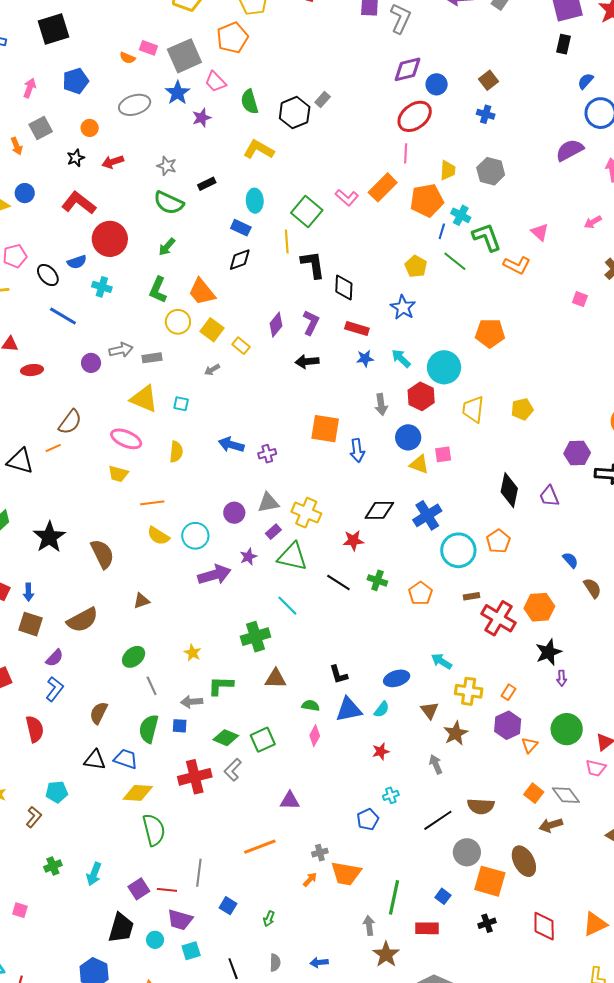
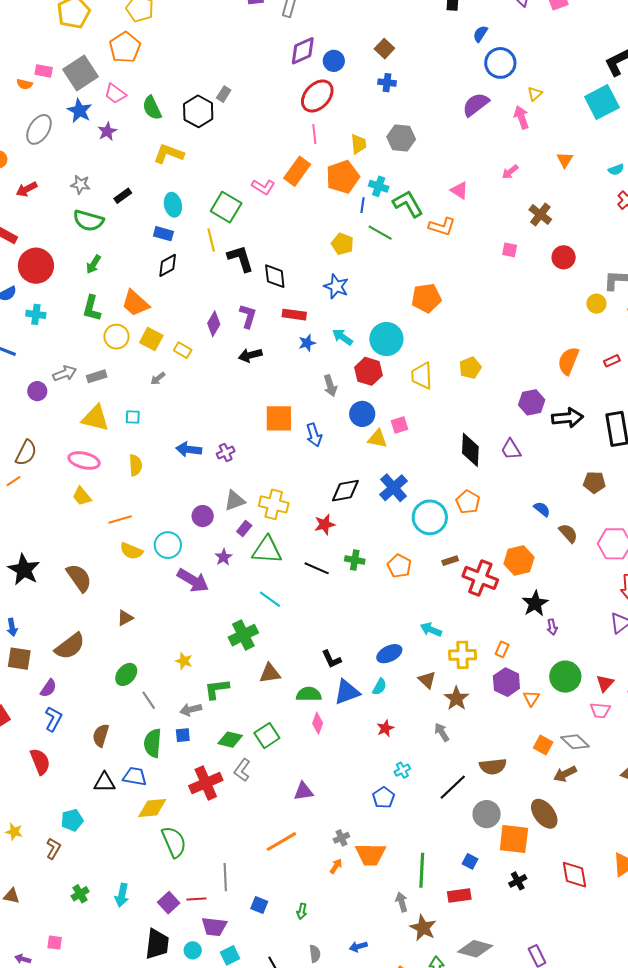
gray ellipse: (135, 105) -> (39, 129), turned -32
yellow trapezoid: (118, 474) -> (82, 496), turned 45
purple arrow: (214, 575) -> (193, 580), turned 56
green semicircle: (311, 706) -> (309, 694), size x1.4

